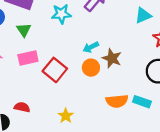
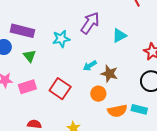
cyan triangle: (143, 15) -> (119, 36), moved
pink rectangle: (28, 58) -> (27, 87), moved
orange circle: (91, 68) -> (98, 94), moved

